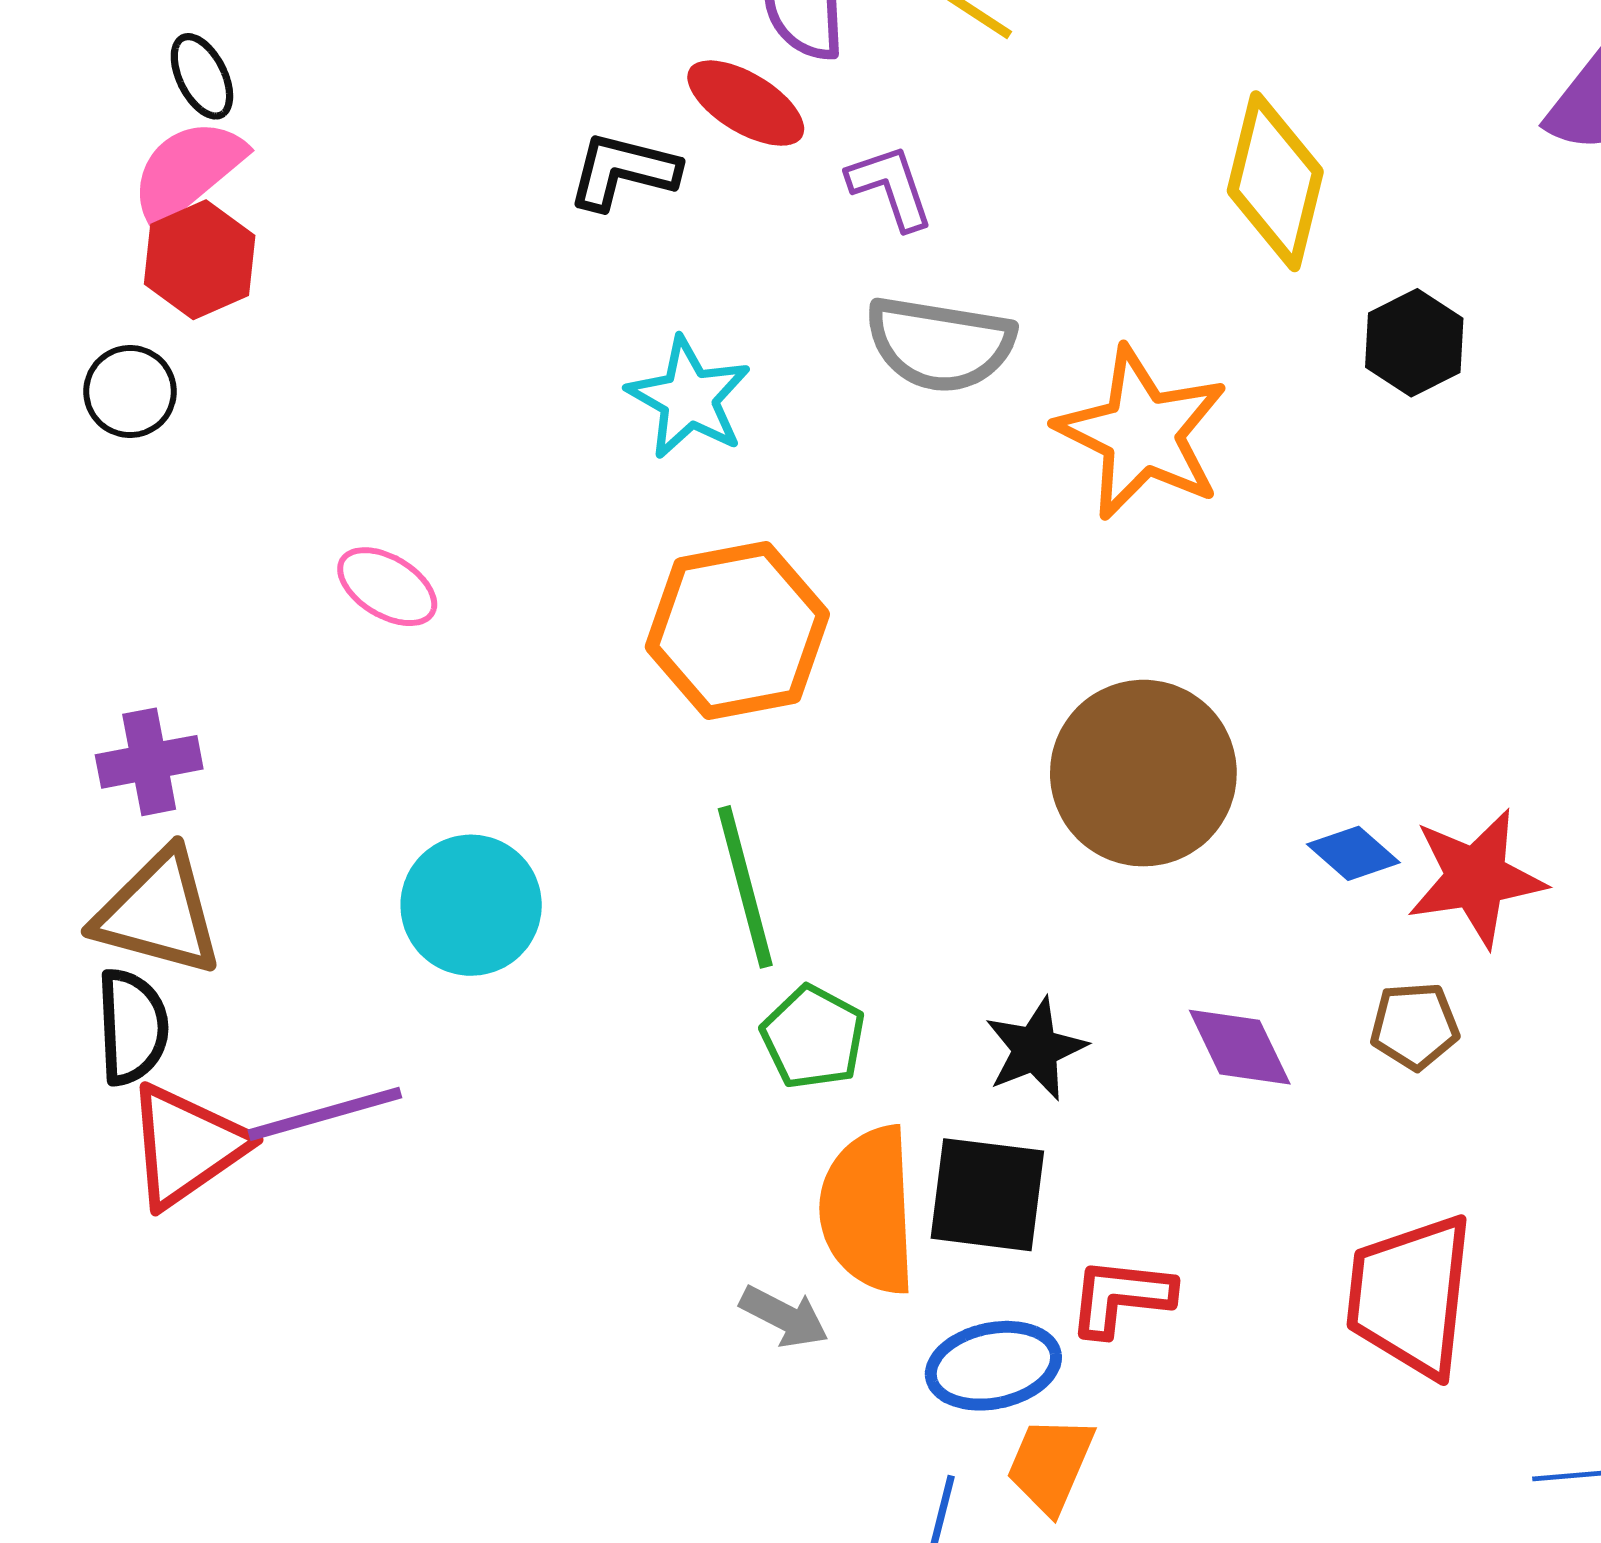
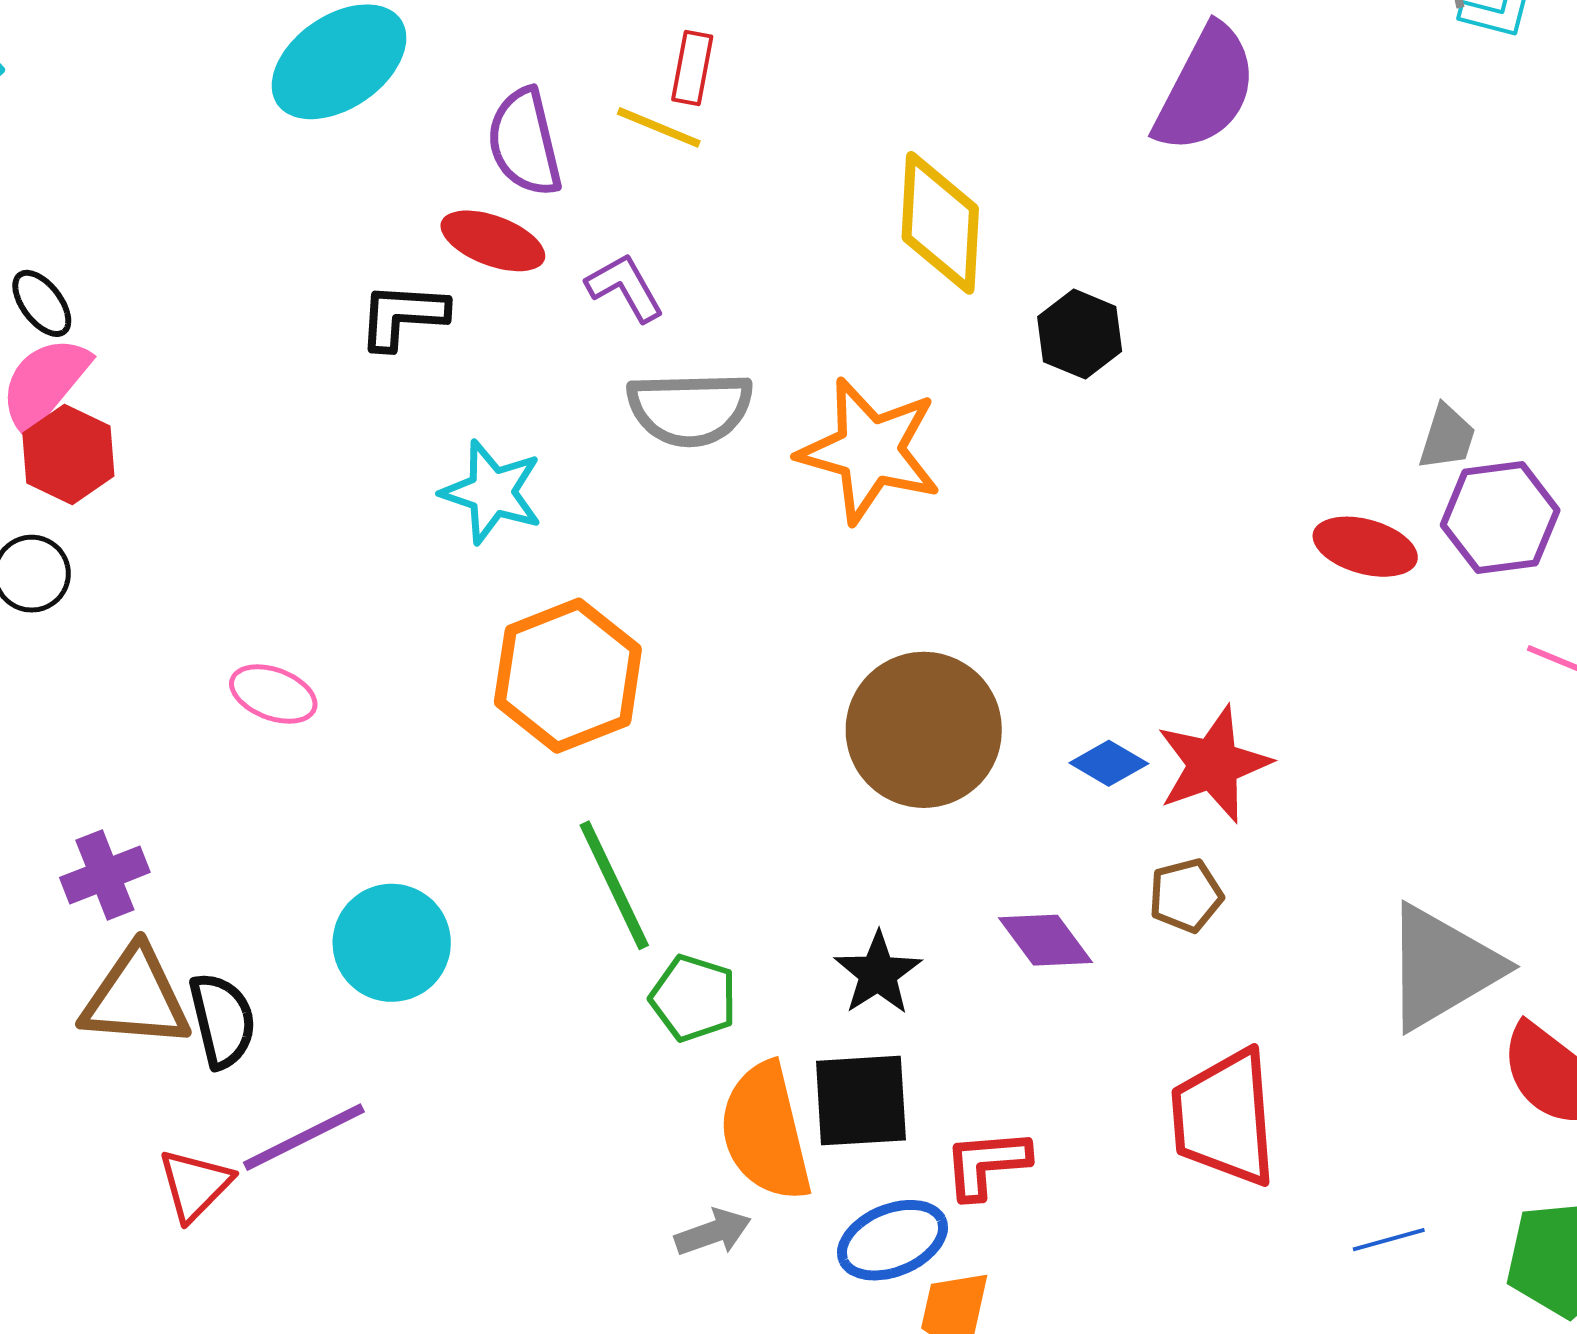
black semicircle: (132, 1027) -> (222, 1020), moved
red triangle: (186, 1146) -> (195, 1185), size x0.7
gray arrow: (784, 1317) -> (713, 1232), turned -36

